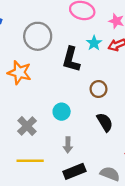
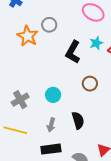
gray circle: (38, 36) -> (49, 25), size x0.6
orange star: (19, 72) -> (28, 36), moved
black semicircle: (105, 122) -> (78, 120), moved

